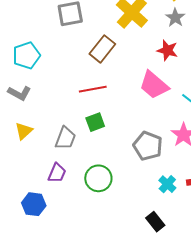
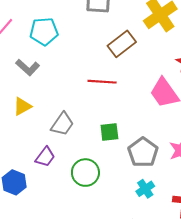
green square: (95, 122) -> (109, 132), moved
cyan cross: (167, 184) -> (145, 189), moved

